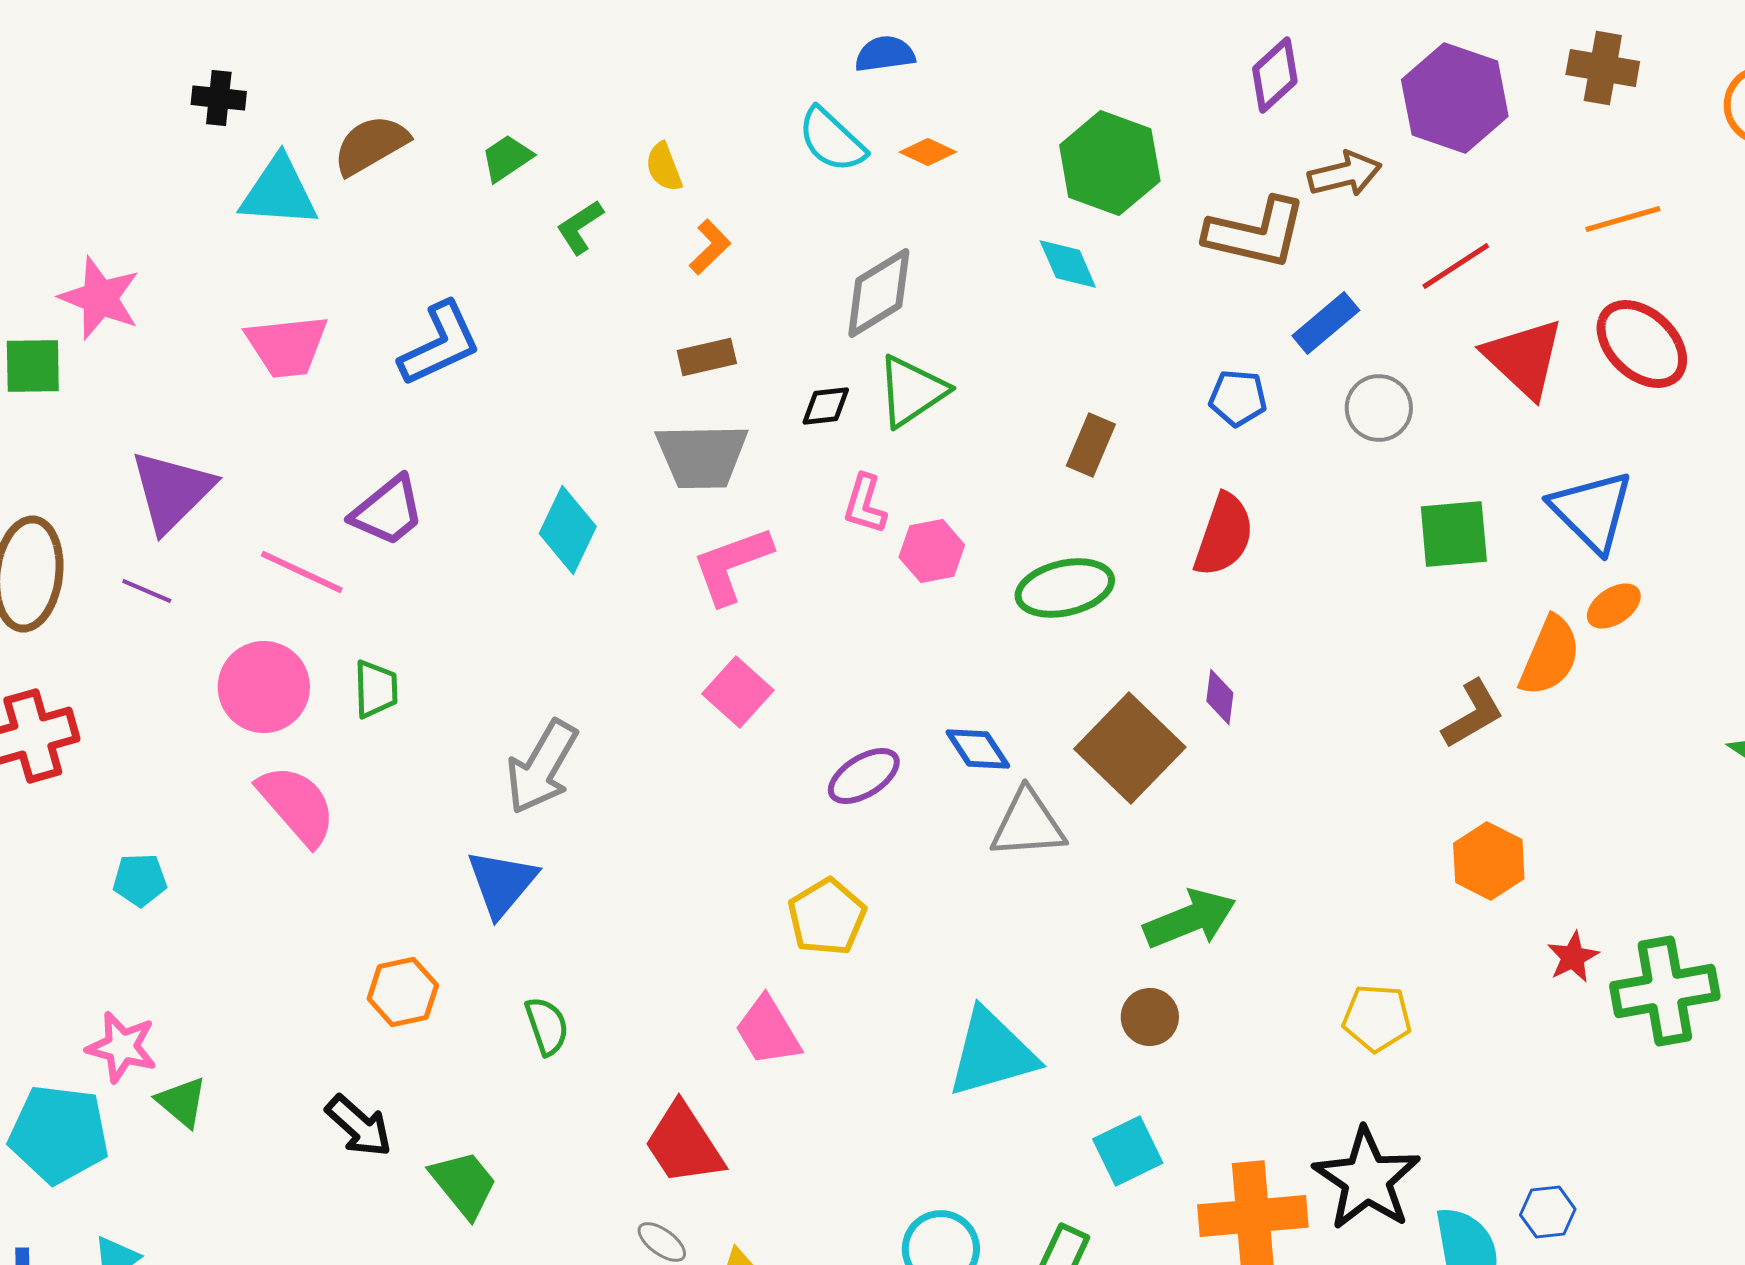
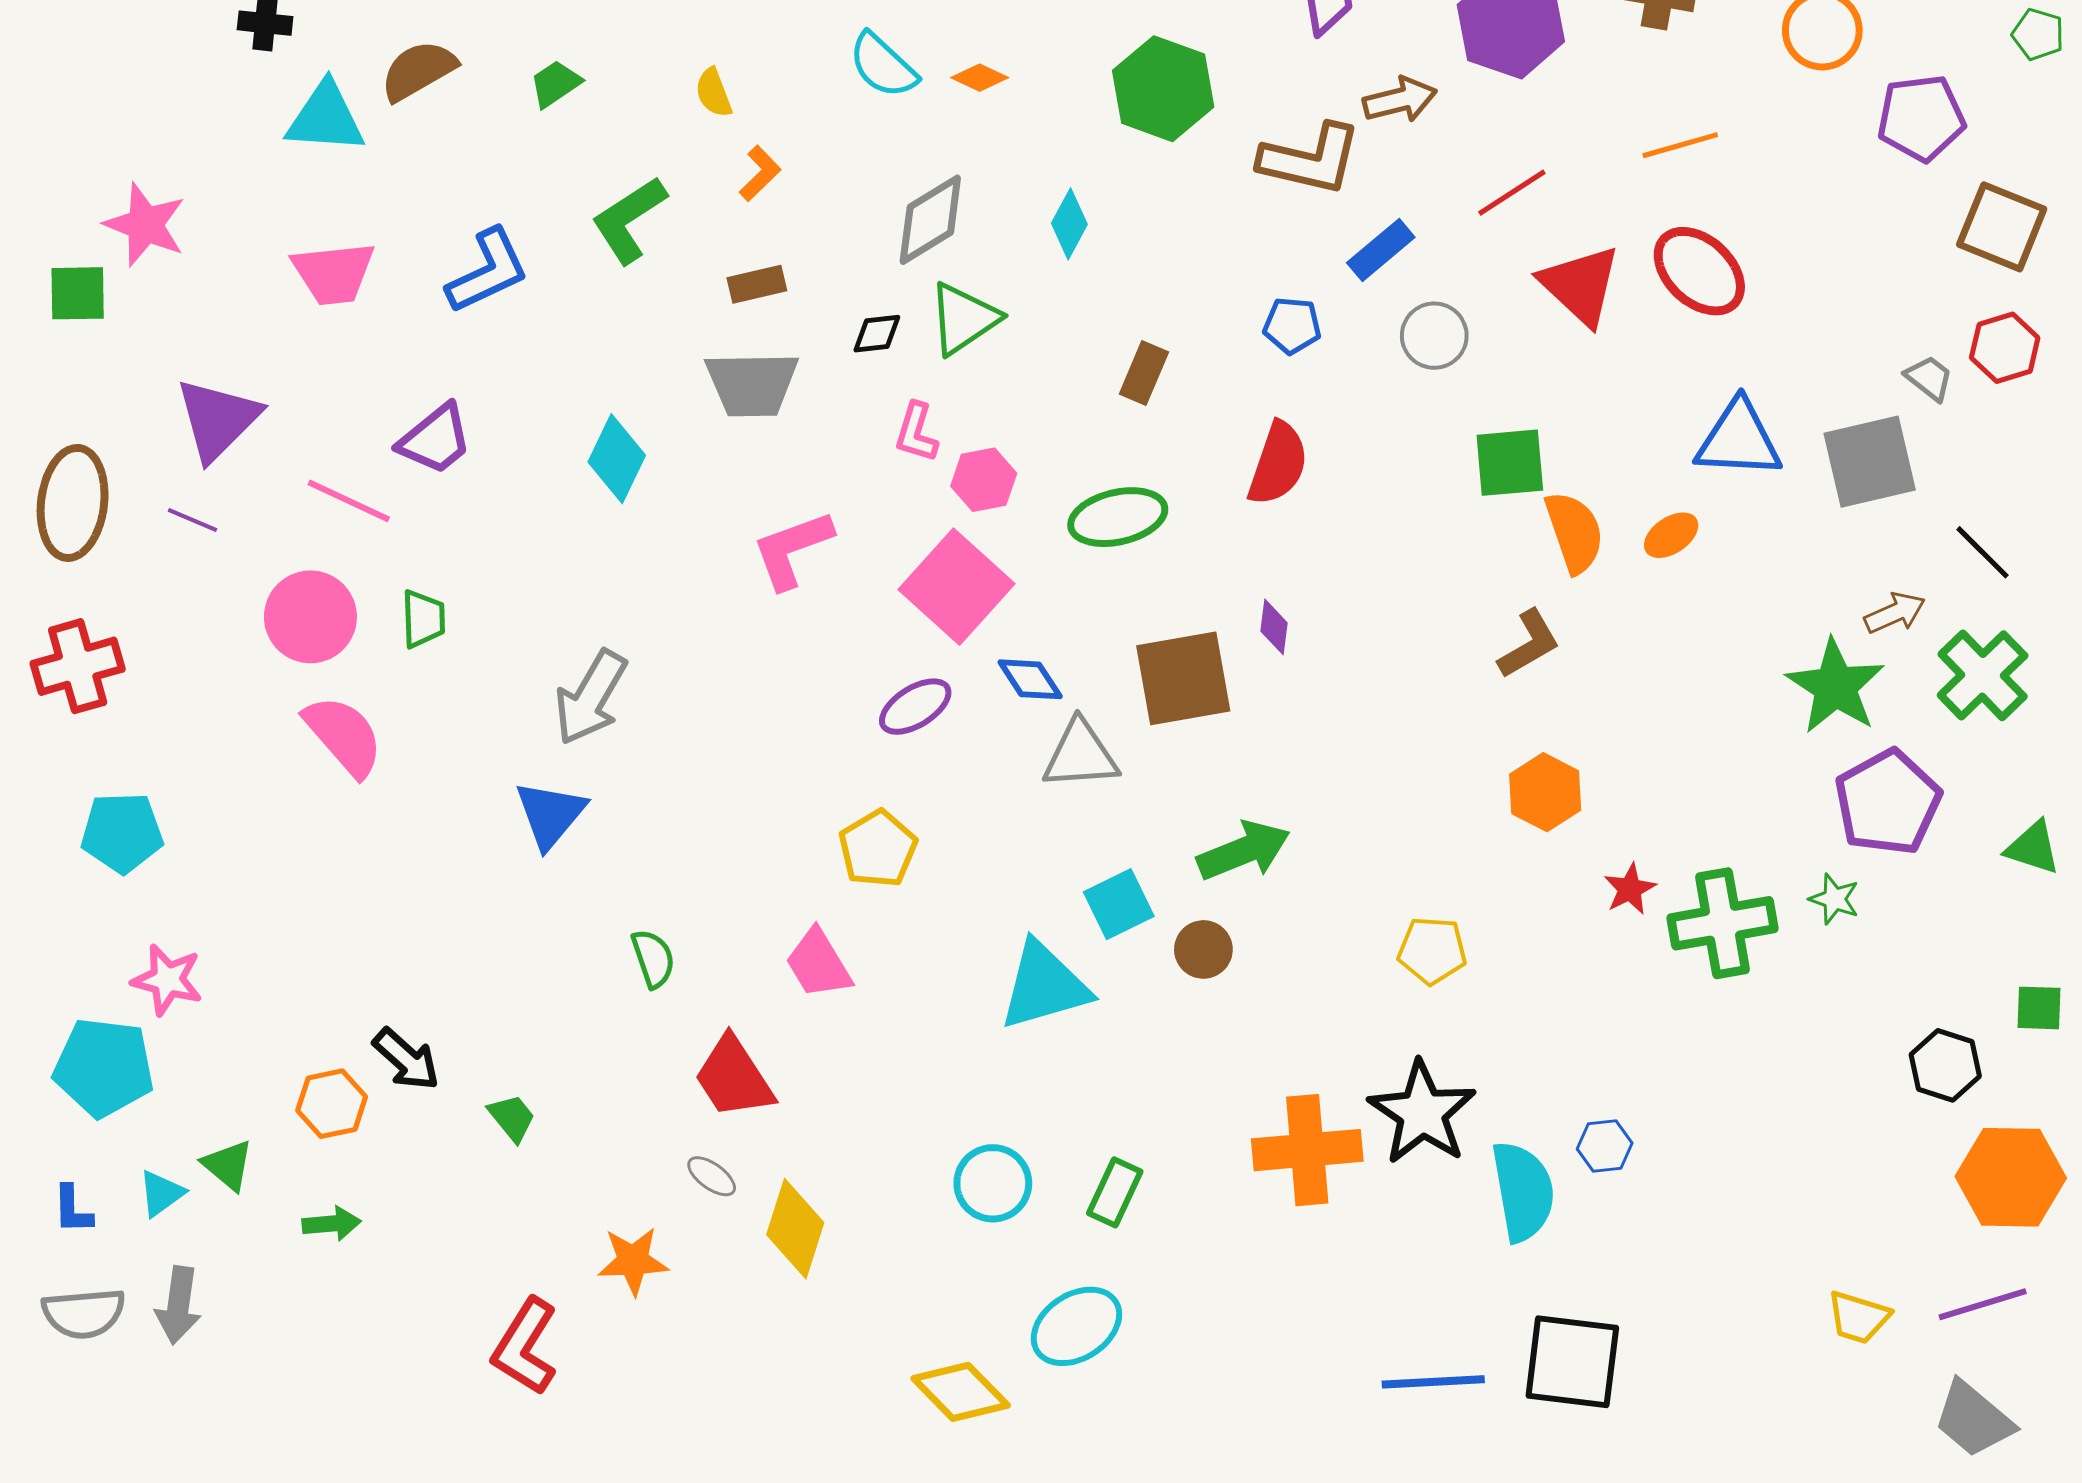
green L-shape: (580, 227) -> (629, 220), moved, size x1.6
cyan diamond: (1068, 264) -> (1069, 224), moved, turned 52
blue triangle: (1592, 511) -> (1739, 439), moved, turned -42
pink L-shape: (732, 565) -> (792, 549), moved
orange semicircle: (1550, 656) -> (1574, 532), moved, turned -42
pink square: (738, 692) -> (956, 587), moved, size x1.6
brown square: (1130, 748) -> (1183, 678), turned 36
cyan pentagon: (140, 880) -> (122, 833), moved, size x1.5
orange hexagon: (403, 992) -> (332, 1104), moved
green semicircle: (547, 1026) -> (653, 959), moved
green triangle: (182, 1102) -> (228, 1165), moved
cyan square: (1128, 1151) -> (1119, 904), moved
green trapezoid: (464, 1184) -> (512, 1118), size x0.7

